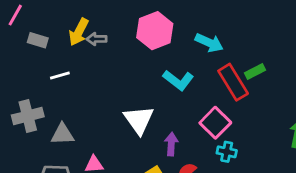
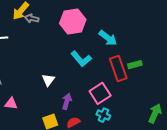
white triangle: (139, 120) -> (48, 80), size x0.6

